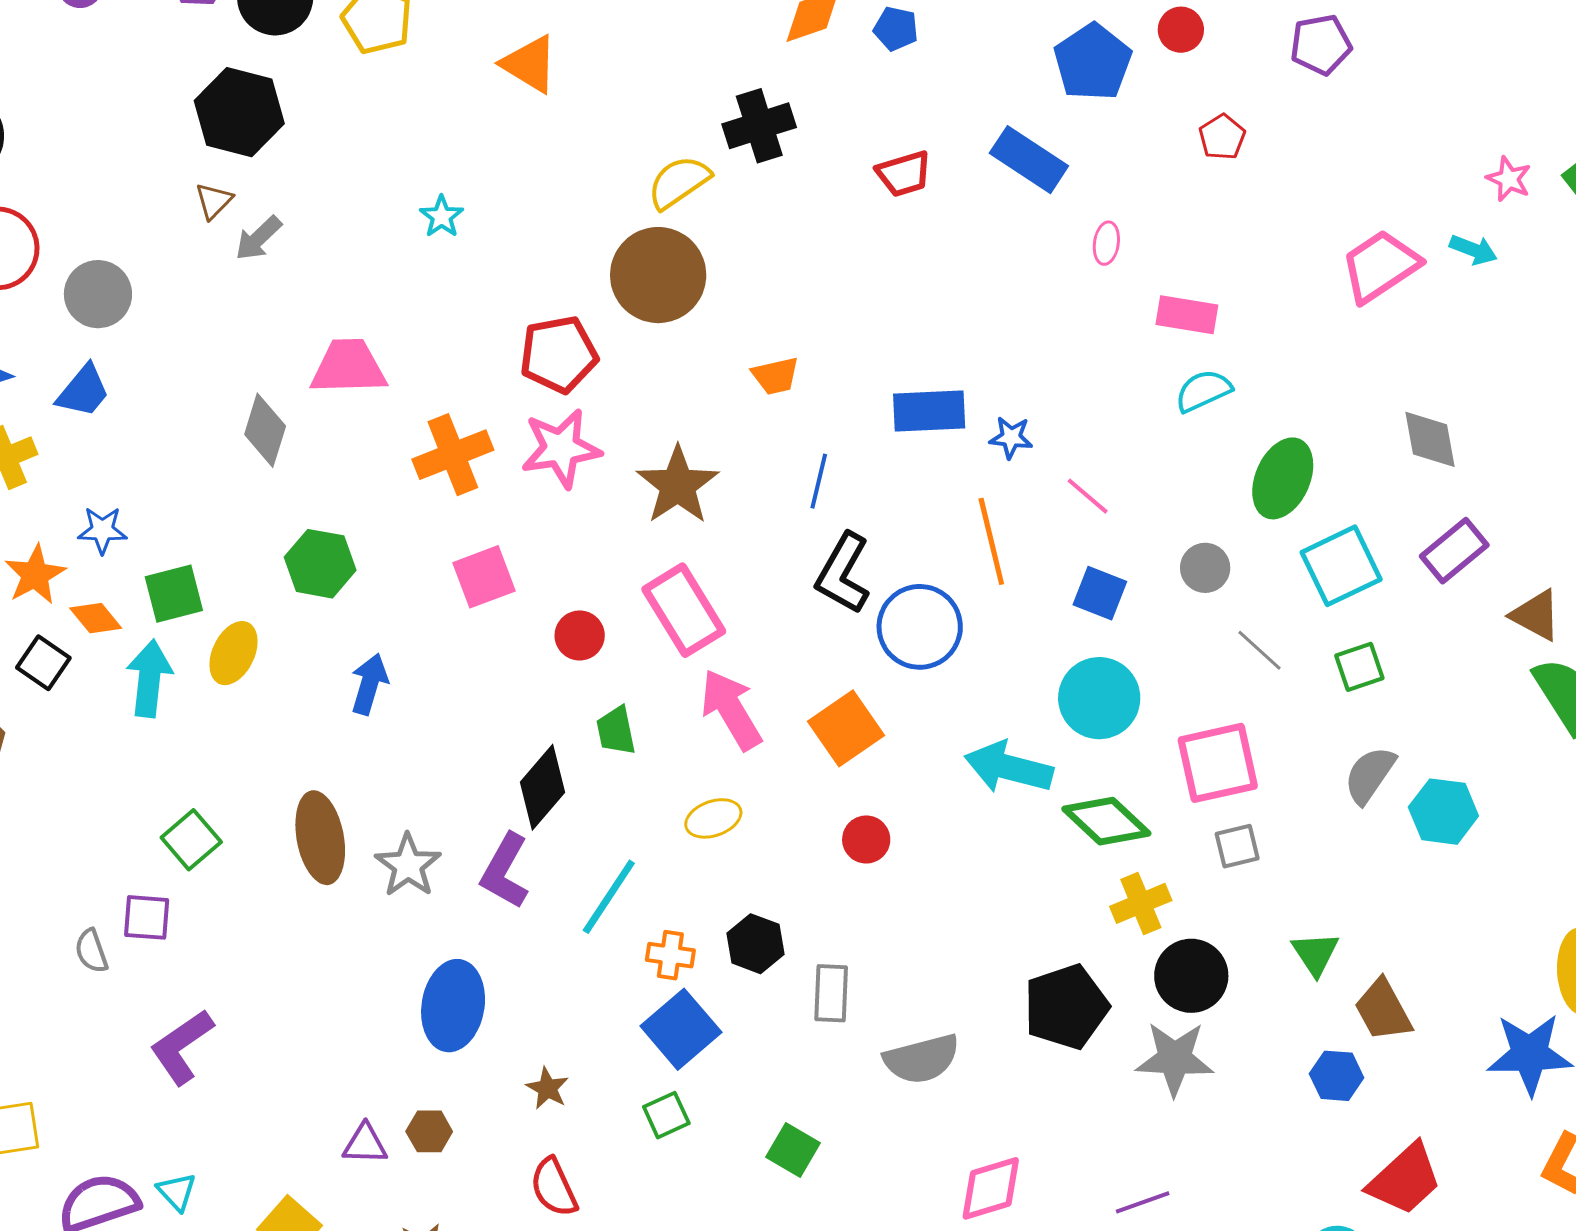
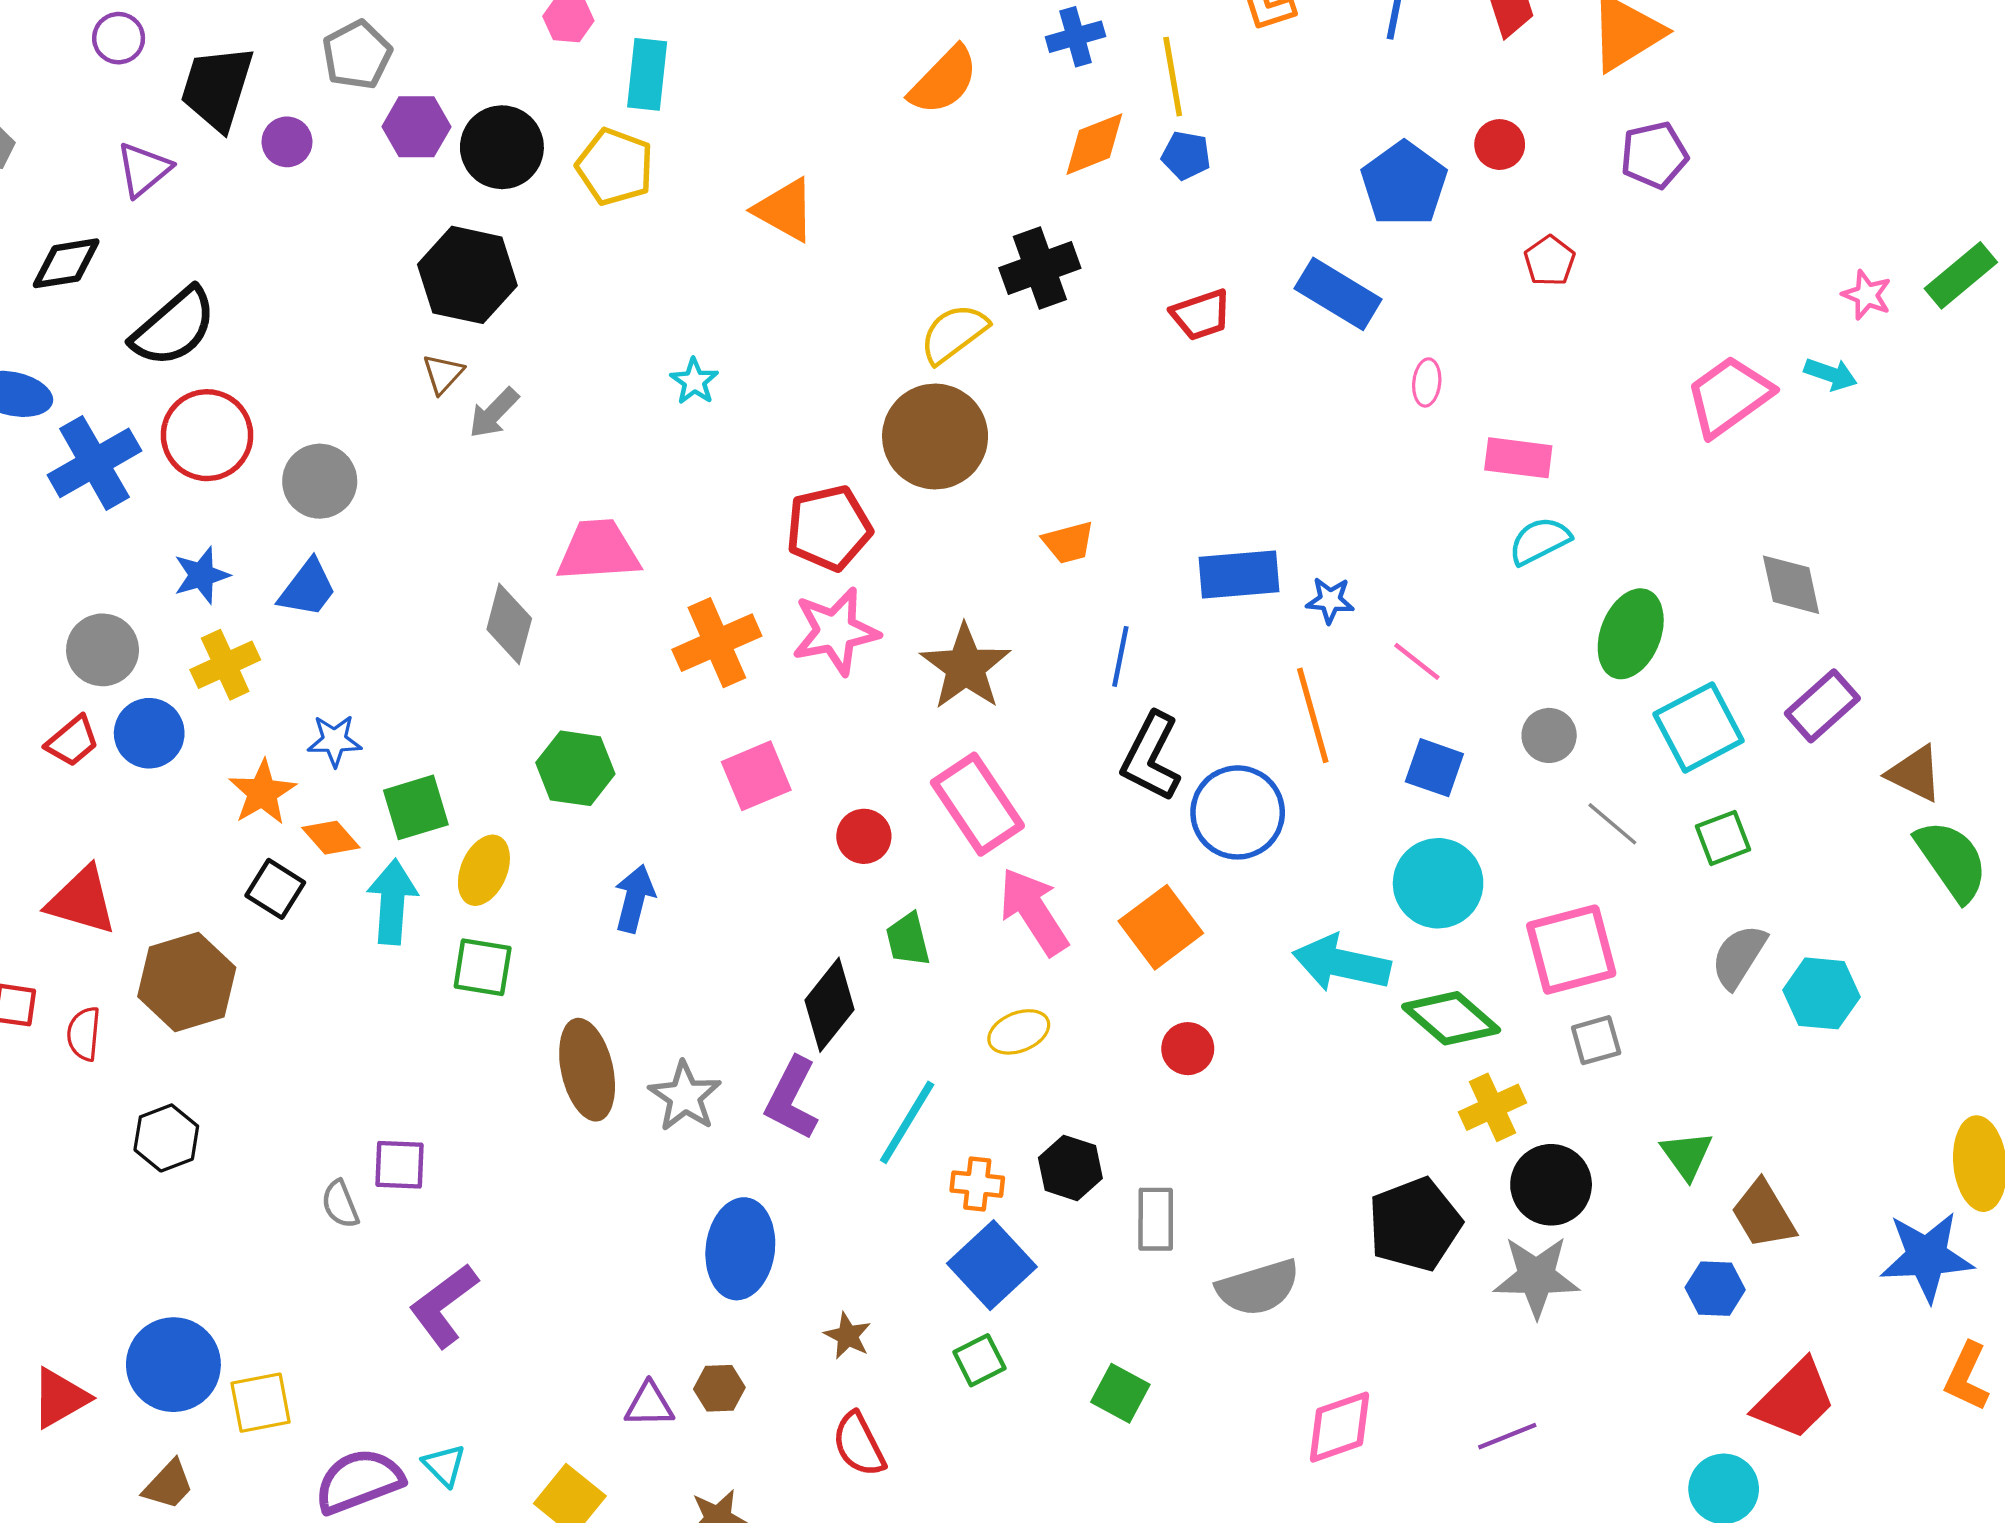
green square: (191, 840) -> (483, 967), moved, turned -38

